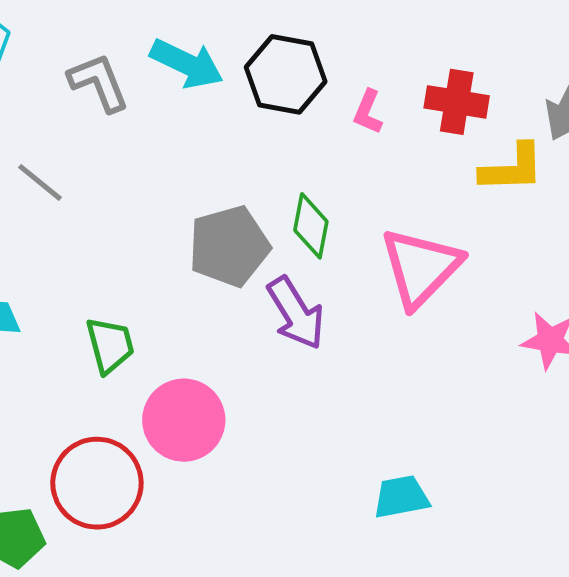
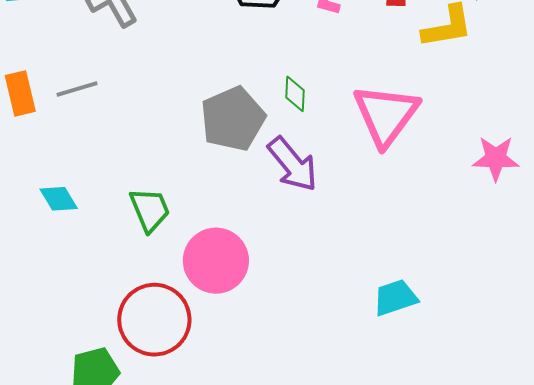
gray line: (40, 182) -> (77, 89), turned -48
green diamond: (311, 226) -> (295, 94), size x0.7

